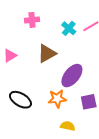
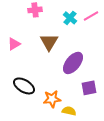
brown triangle: (47, 54) -> (49, 42), turned -30
orange star: (57, 99) -> (52, 99), moved

